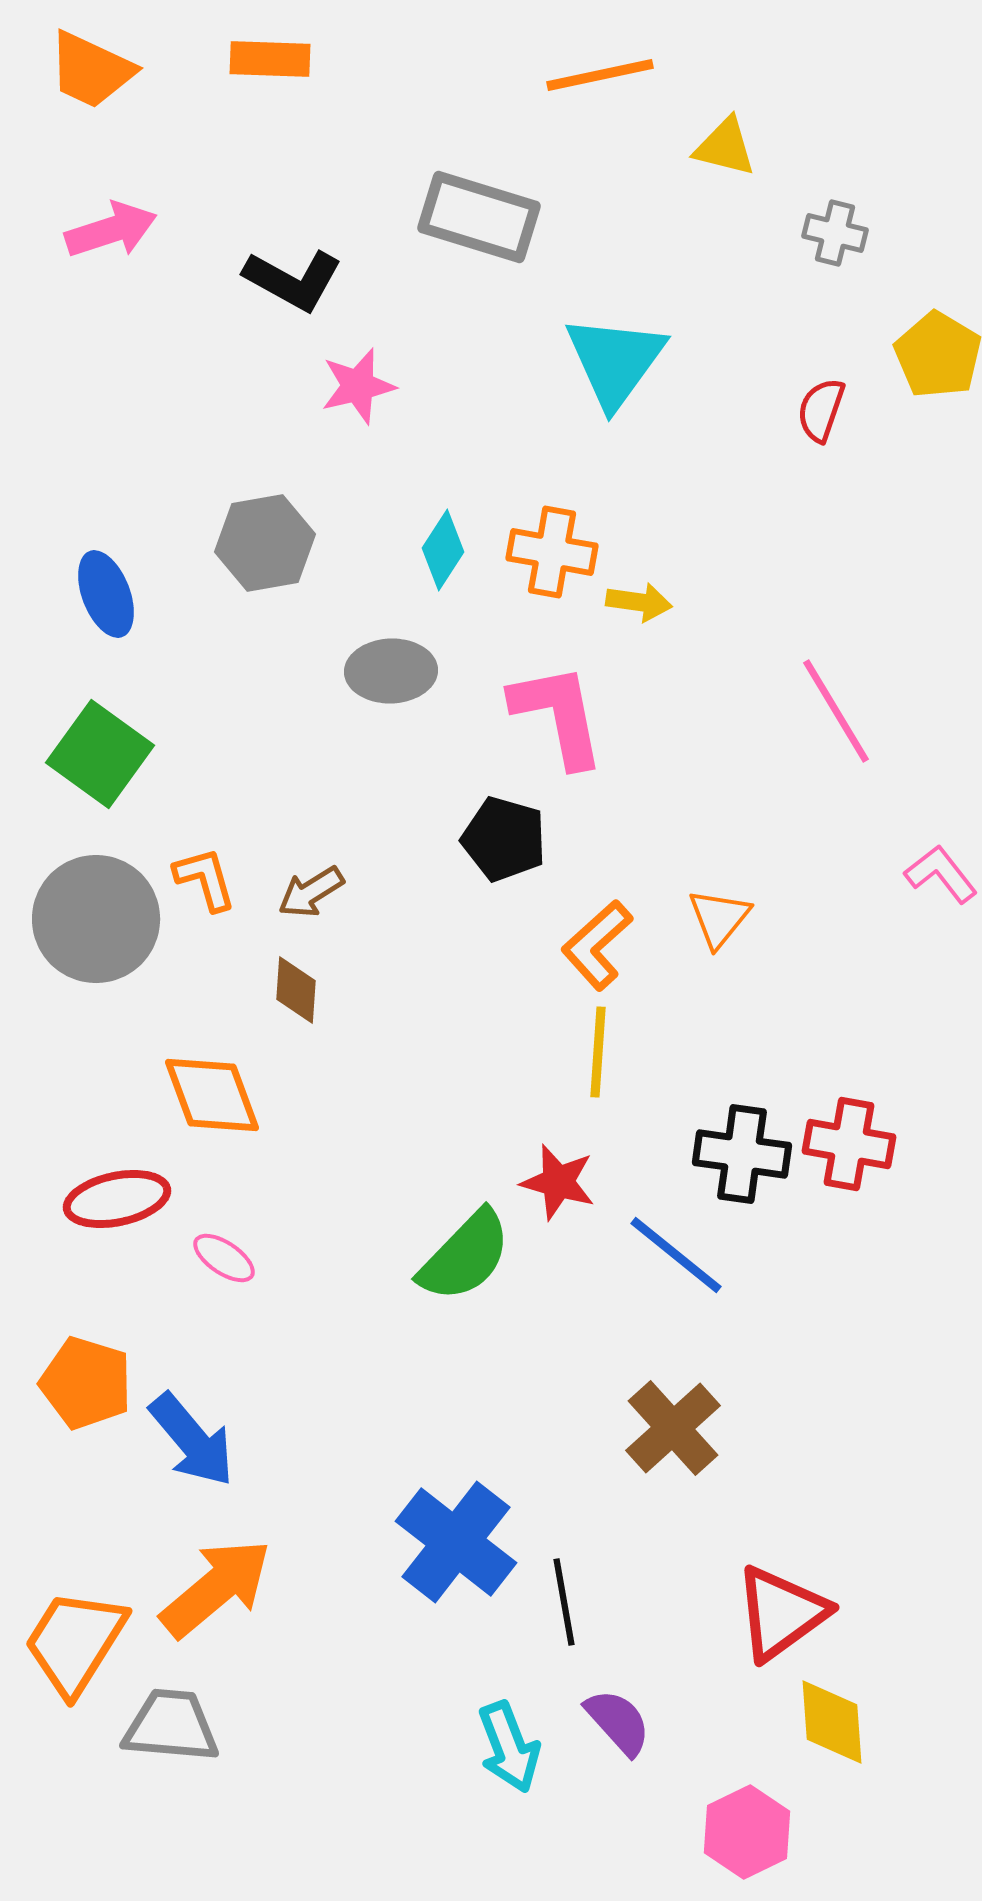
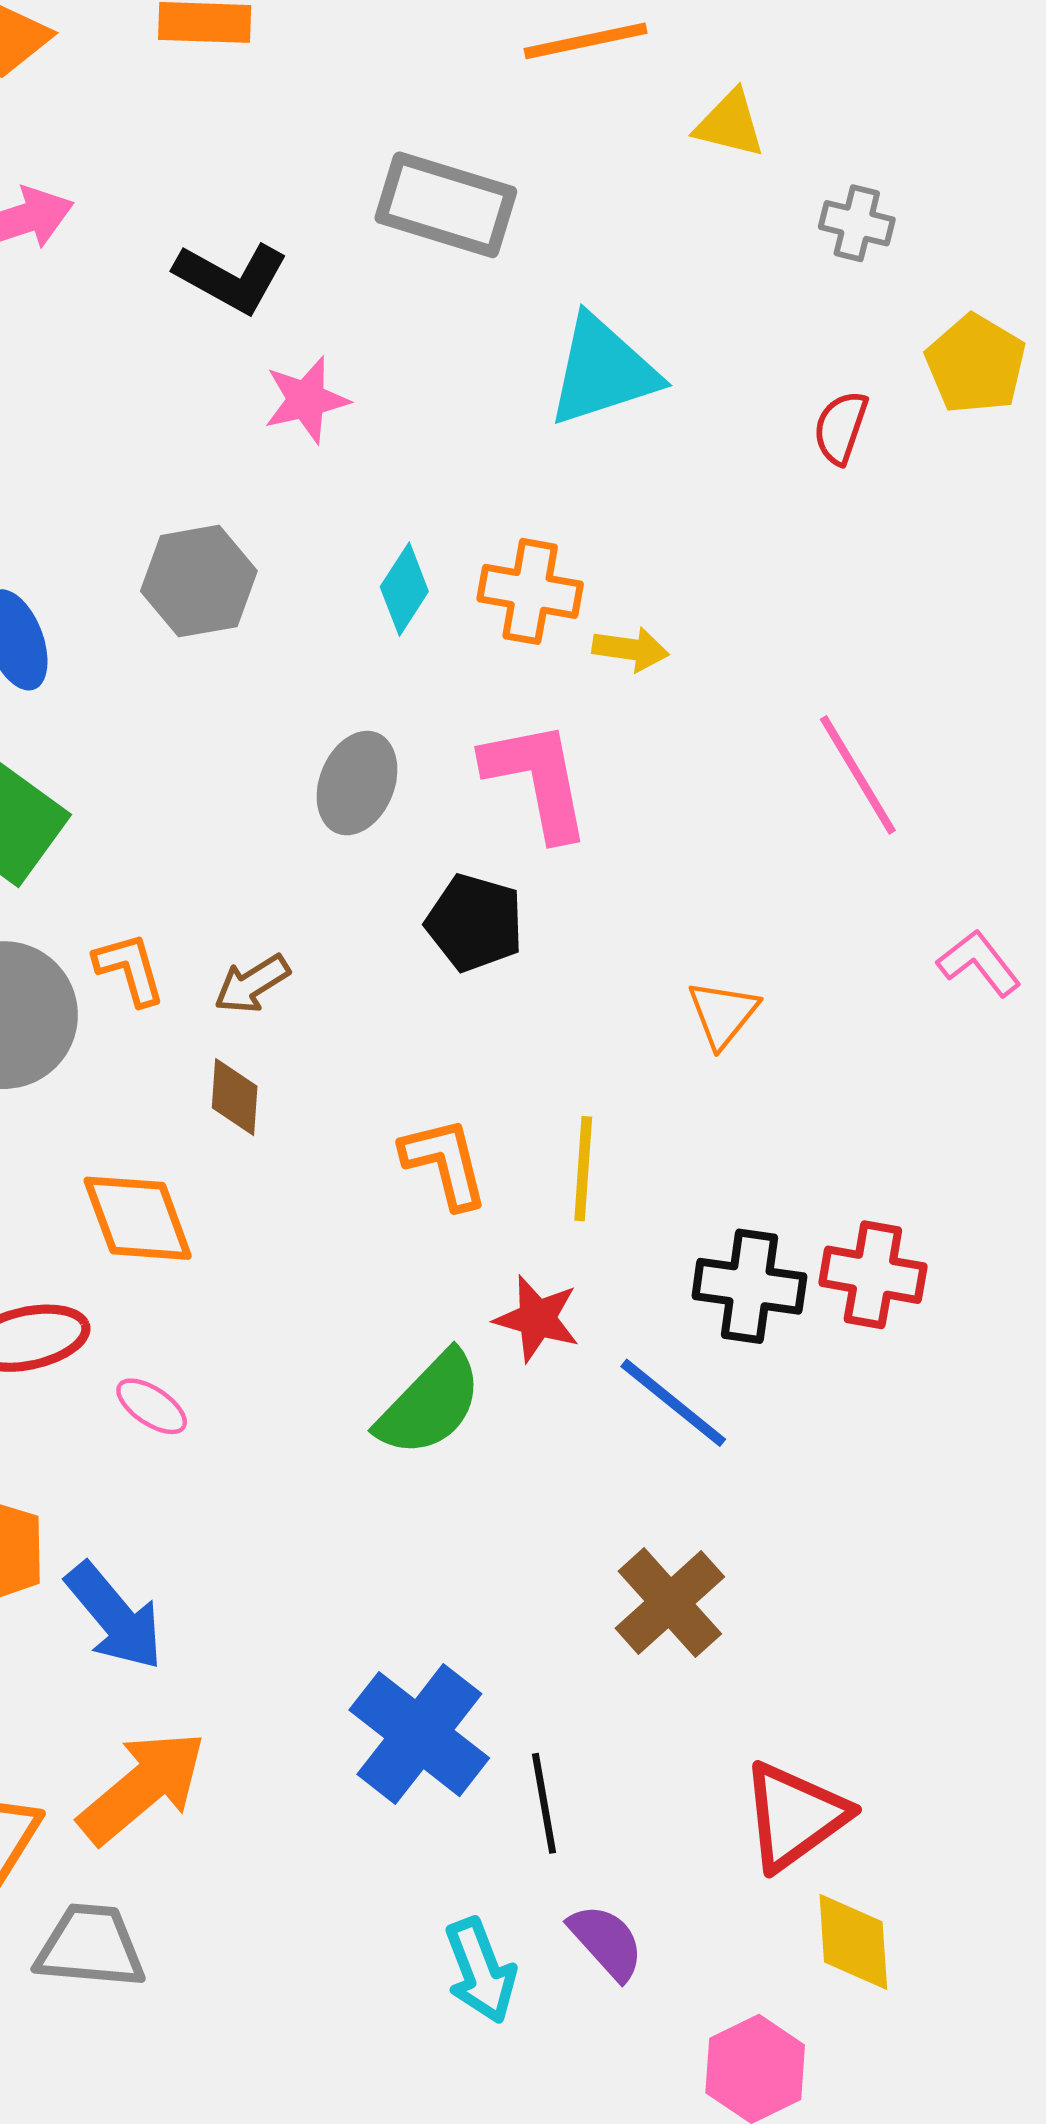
cyan triangle: (615, 361) -> (603, 371), turned 36
gray ellipse: (391, 671) -> (357, 783), moved, turned -66
orange L-shape: (597, 945) -> (445, 1163), moved, turned 118

